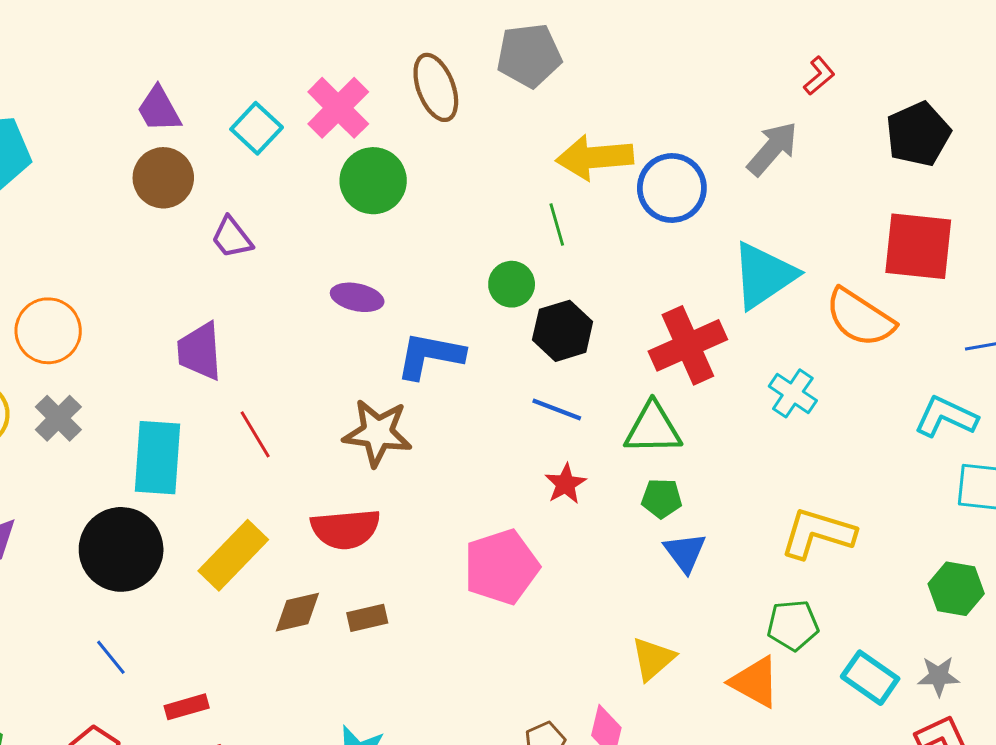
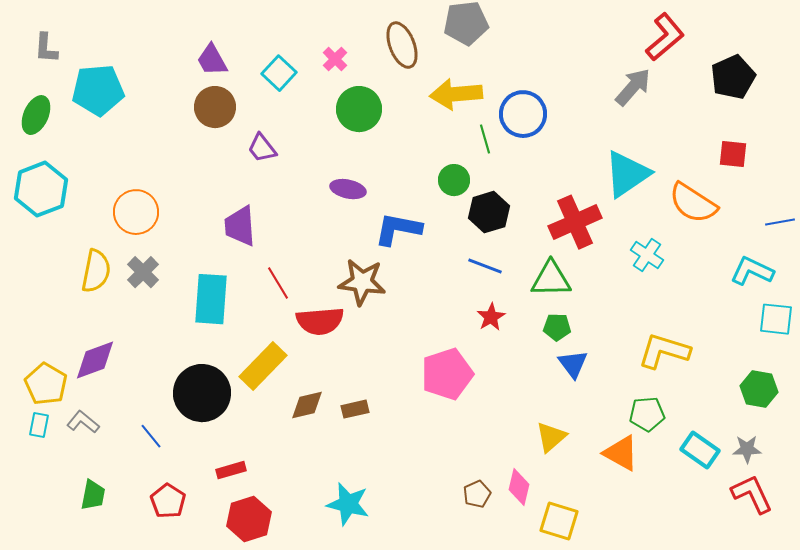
red L-shape: (819, 76) -> (665, 37), size x1.8
pink cross: (338, 108) -> (335, 59), size x0.6
yellow arrow: (595, 157) -> (456, 94), moved
blue circle: (672, 188) -> (523, 114), moved
red square: (918, 246) -> (733, 154), size x0.6
red semicircle: (345, 529) -> (320, 321), moved
black circle: (121, 549) -> (202, 393), moved
blue line: (111, 657) -> (151, 436), moved

